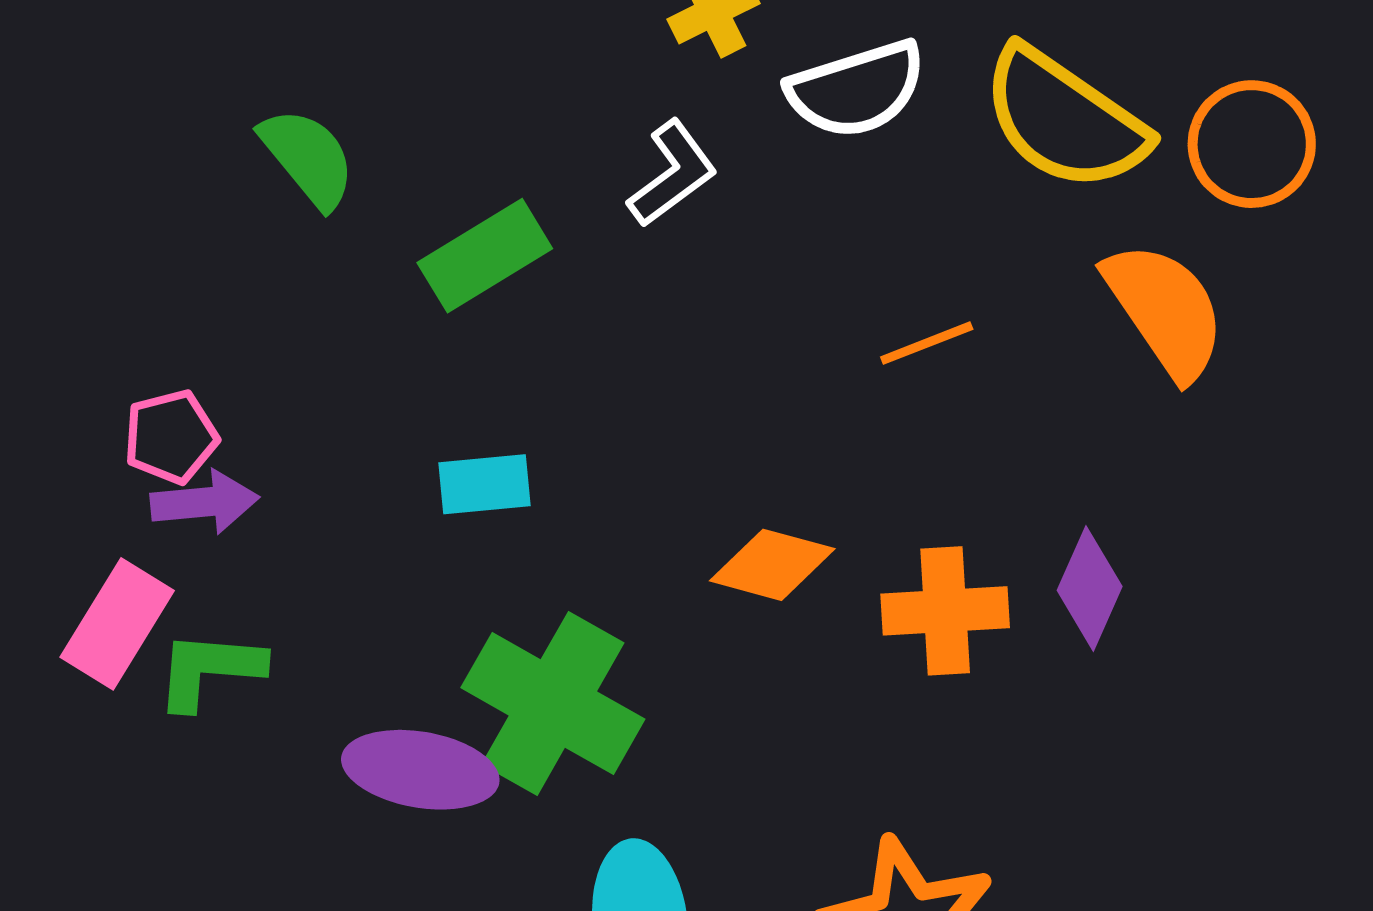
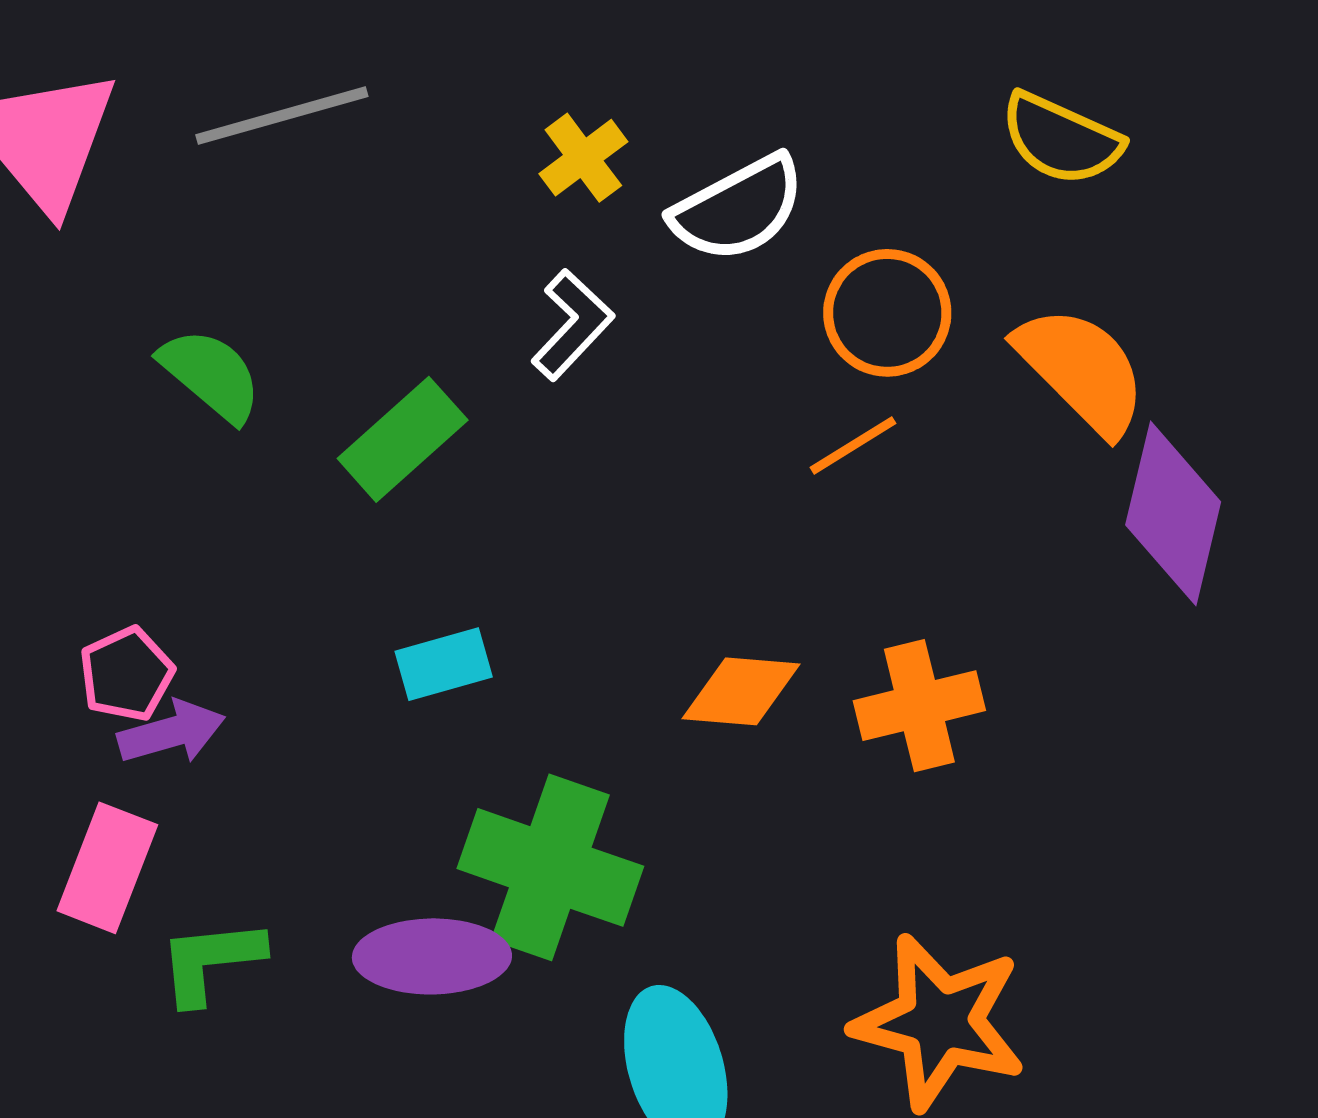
yellow semicircle: (1064, 119) -> (1061, 139), moved, size x0.7
orange circle: (1252, 144) -> (887, 313), moved
purple diamond: (1090, 588) -> (1173, 513), moved, size x1.5
green L-shape: (209, 670) -> (211, 961), moved

